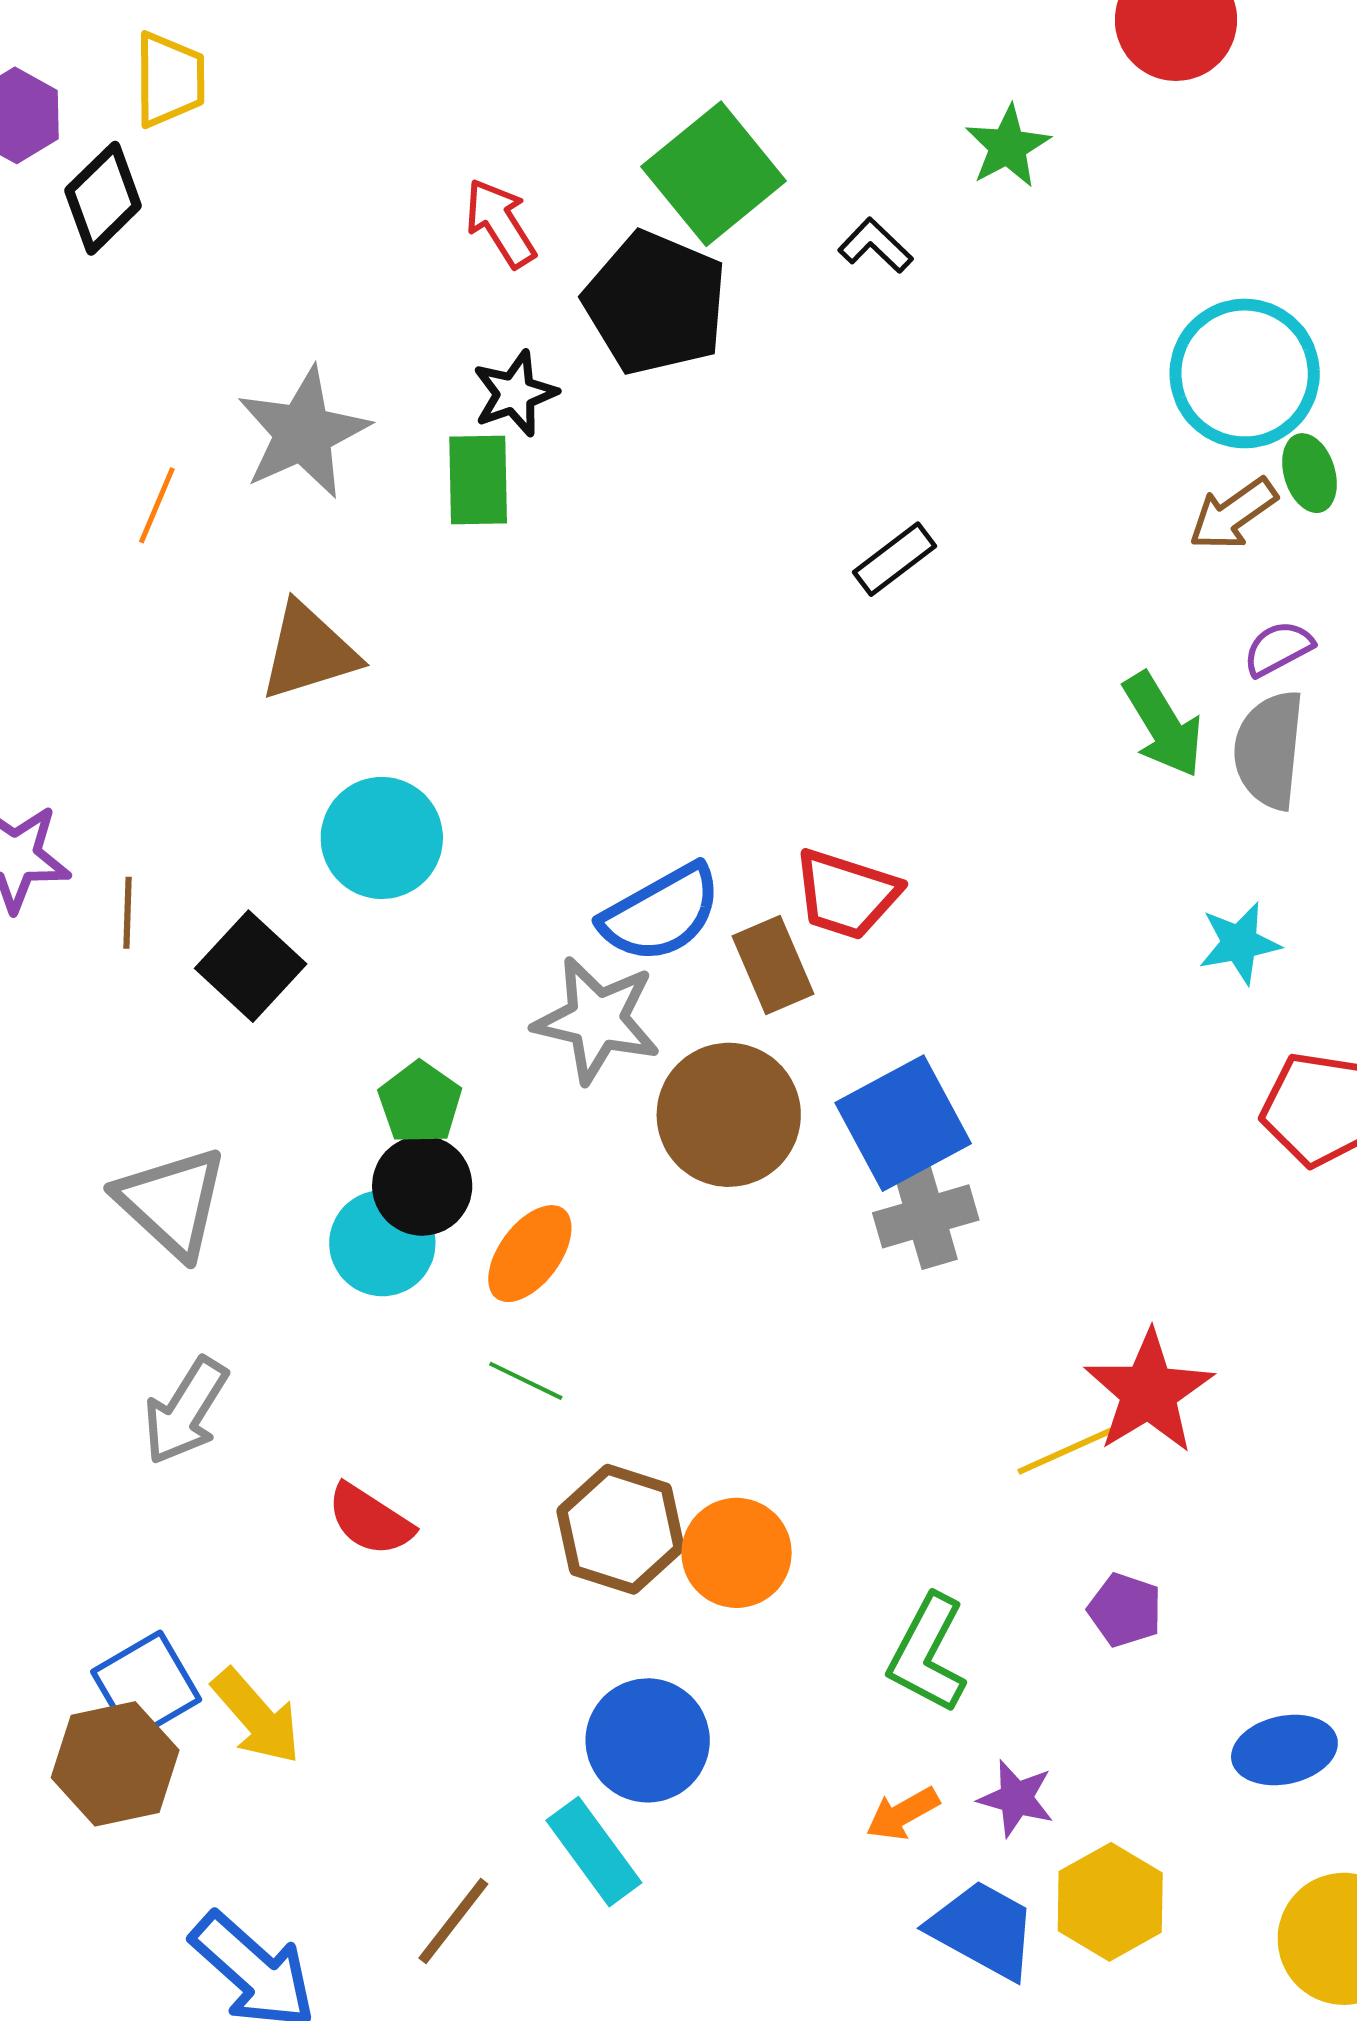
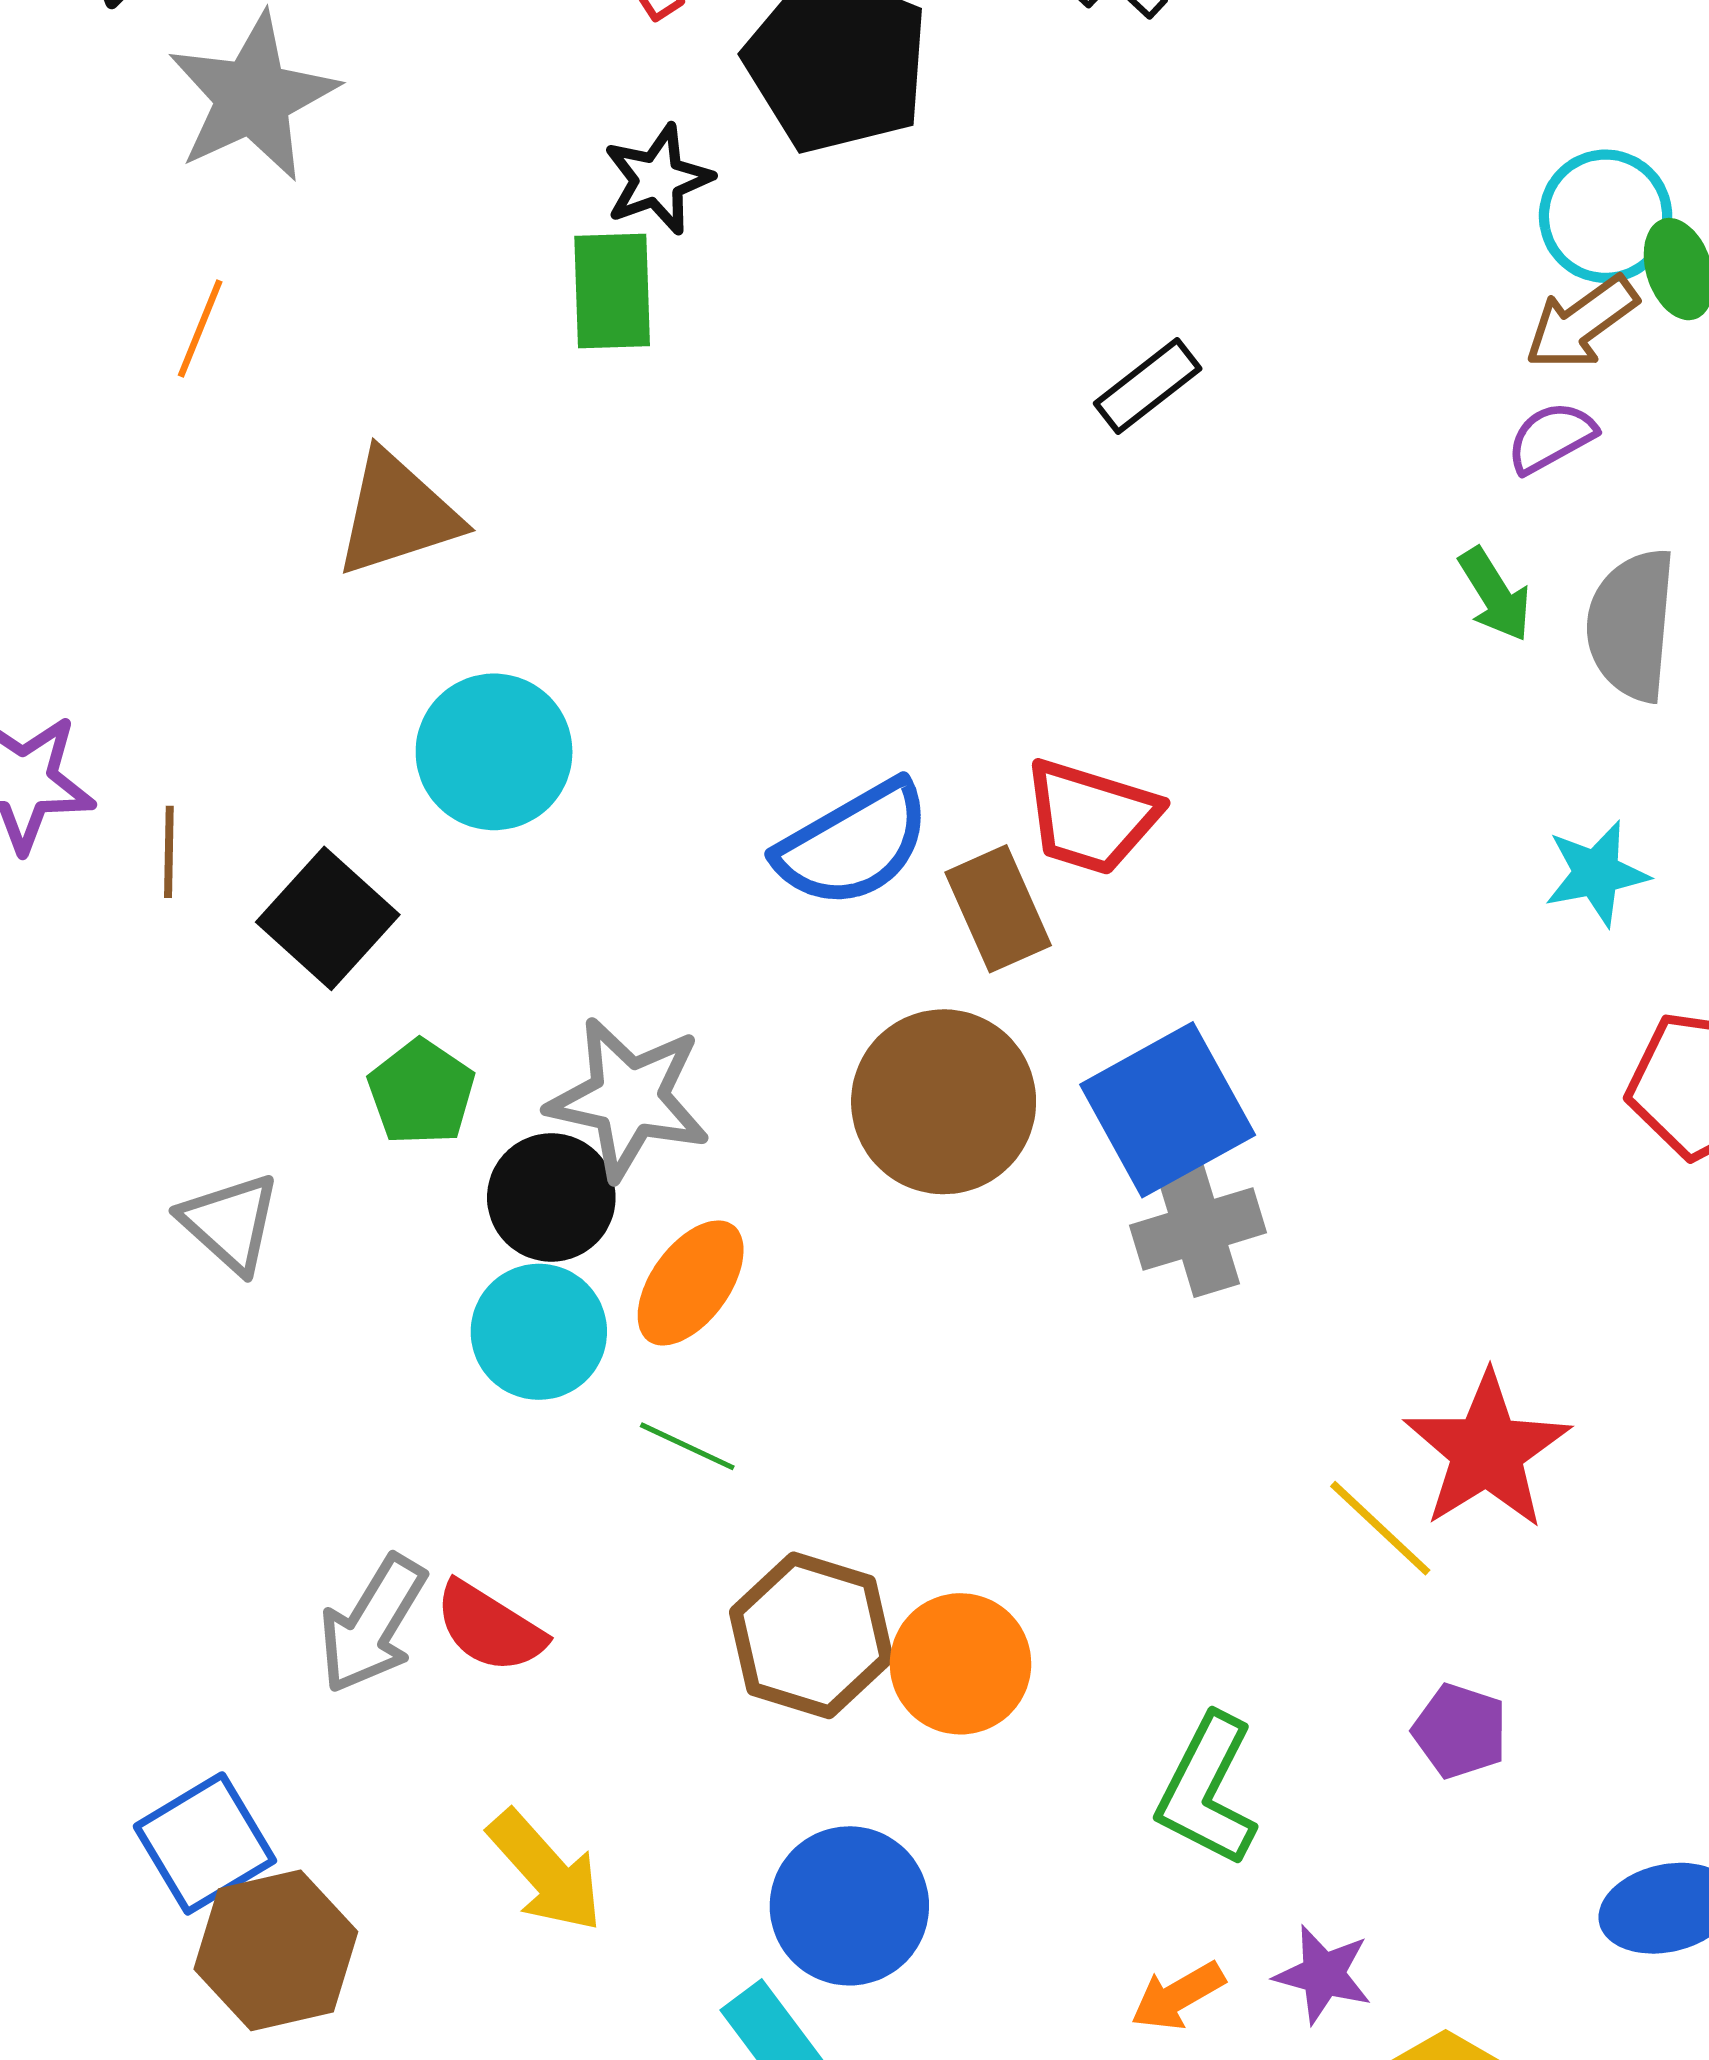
cyan circle: (1245, 373) -> (1606, 216), moved, size x0.7
gray star: (303, 433) -> (253, 97), moved
purple semicircle: (1278, 648) -> (1551, 437), moved
green arrow: (1163, 725) -> (1495, 594), size x0.7
gray star: (597, 1020) -> (629, 1098), moved
green pentagon: (420, 1103) -> (421, 1092), moved
gray triangle: (172, 1202) -> (230, 1223), size x0.7
cyan circle: (382, 1243) -> (539, 1332), moved
gray arrow: (186, 1411) -> (372, 1624), moved
yellow line: (1065, 1451) -> (1380, 1528), turned 68
yellow arrow: (256, 1716) -> (546, 1871), moved
brown hexagon: (115, 1764) -> (276, 1950), moved

